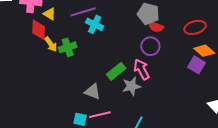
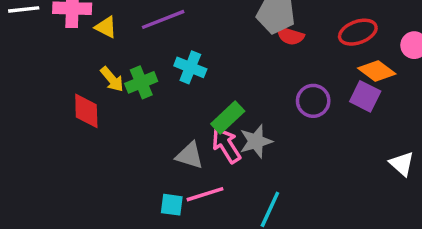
cyan cross: (95, 24) -> (190, 67), moved
red diamond: (39, 30) -> (86, 111), moved
purple circle: (150, 46) -> (313, 101), moved
pink arrow: (142, 69) -> (226, 145), moved

